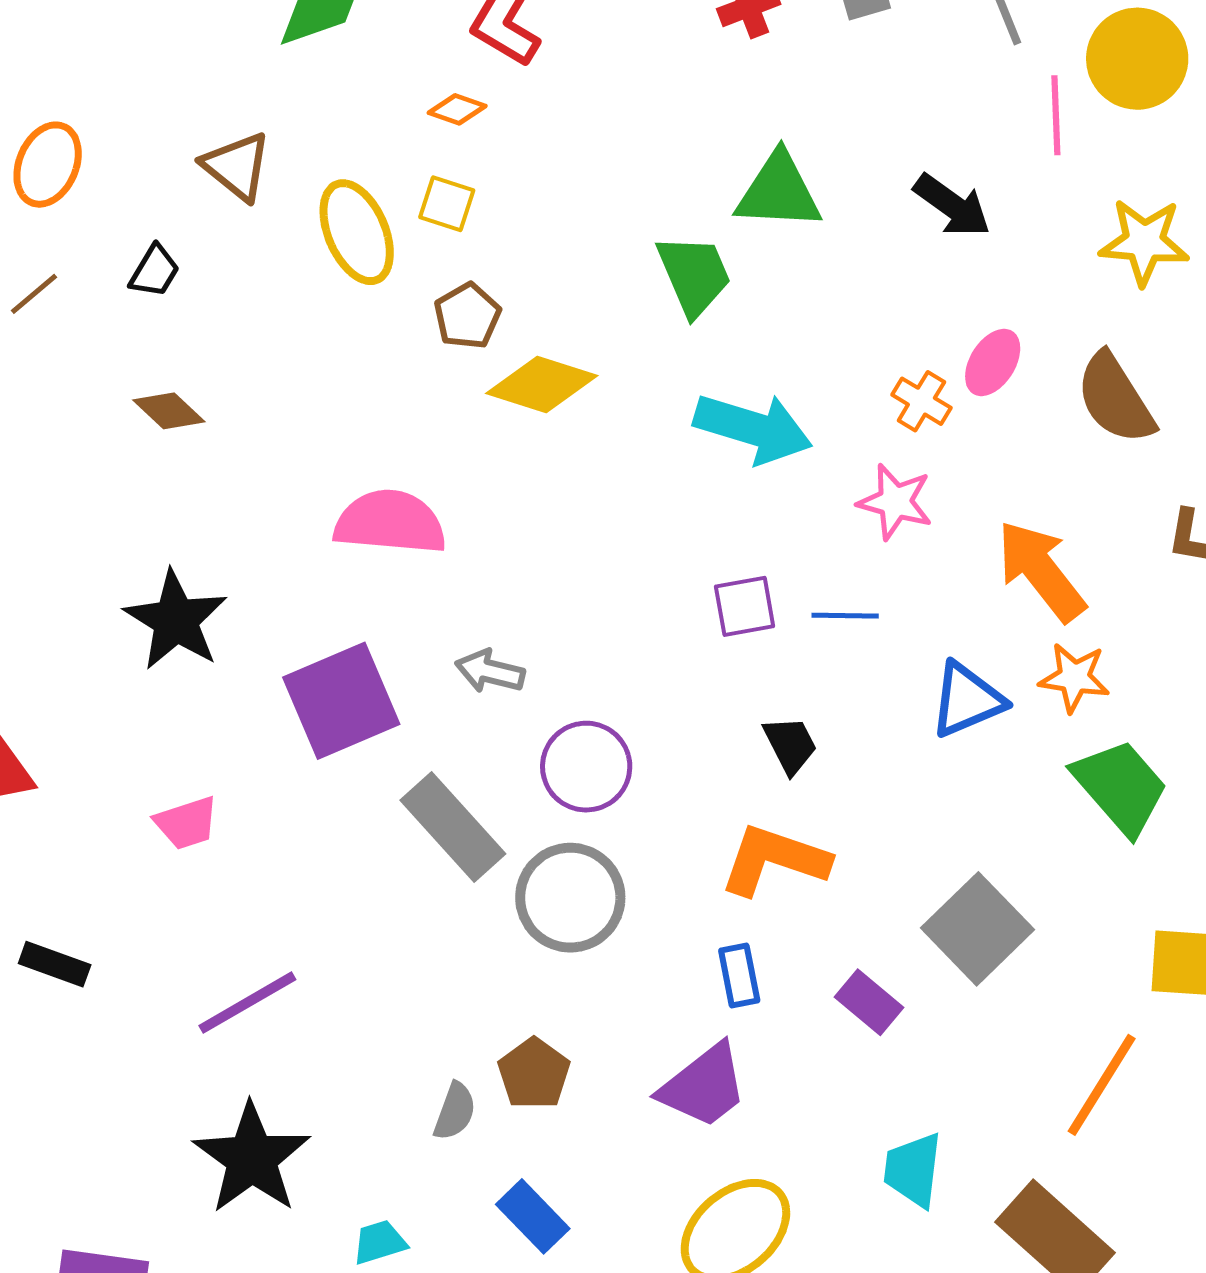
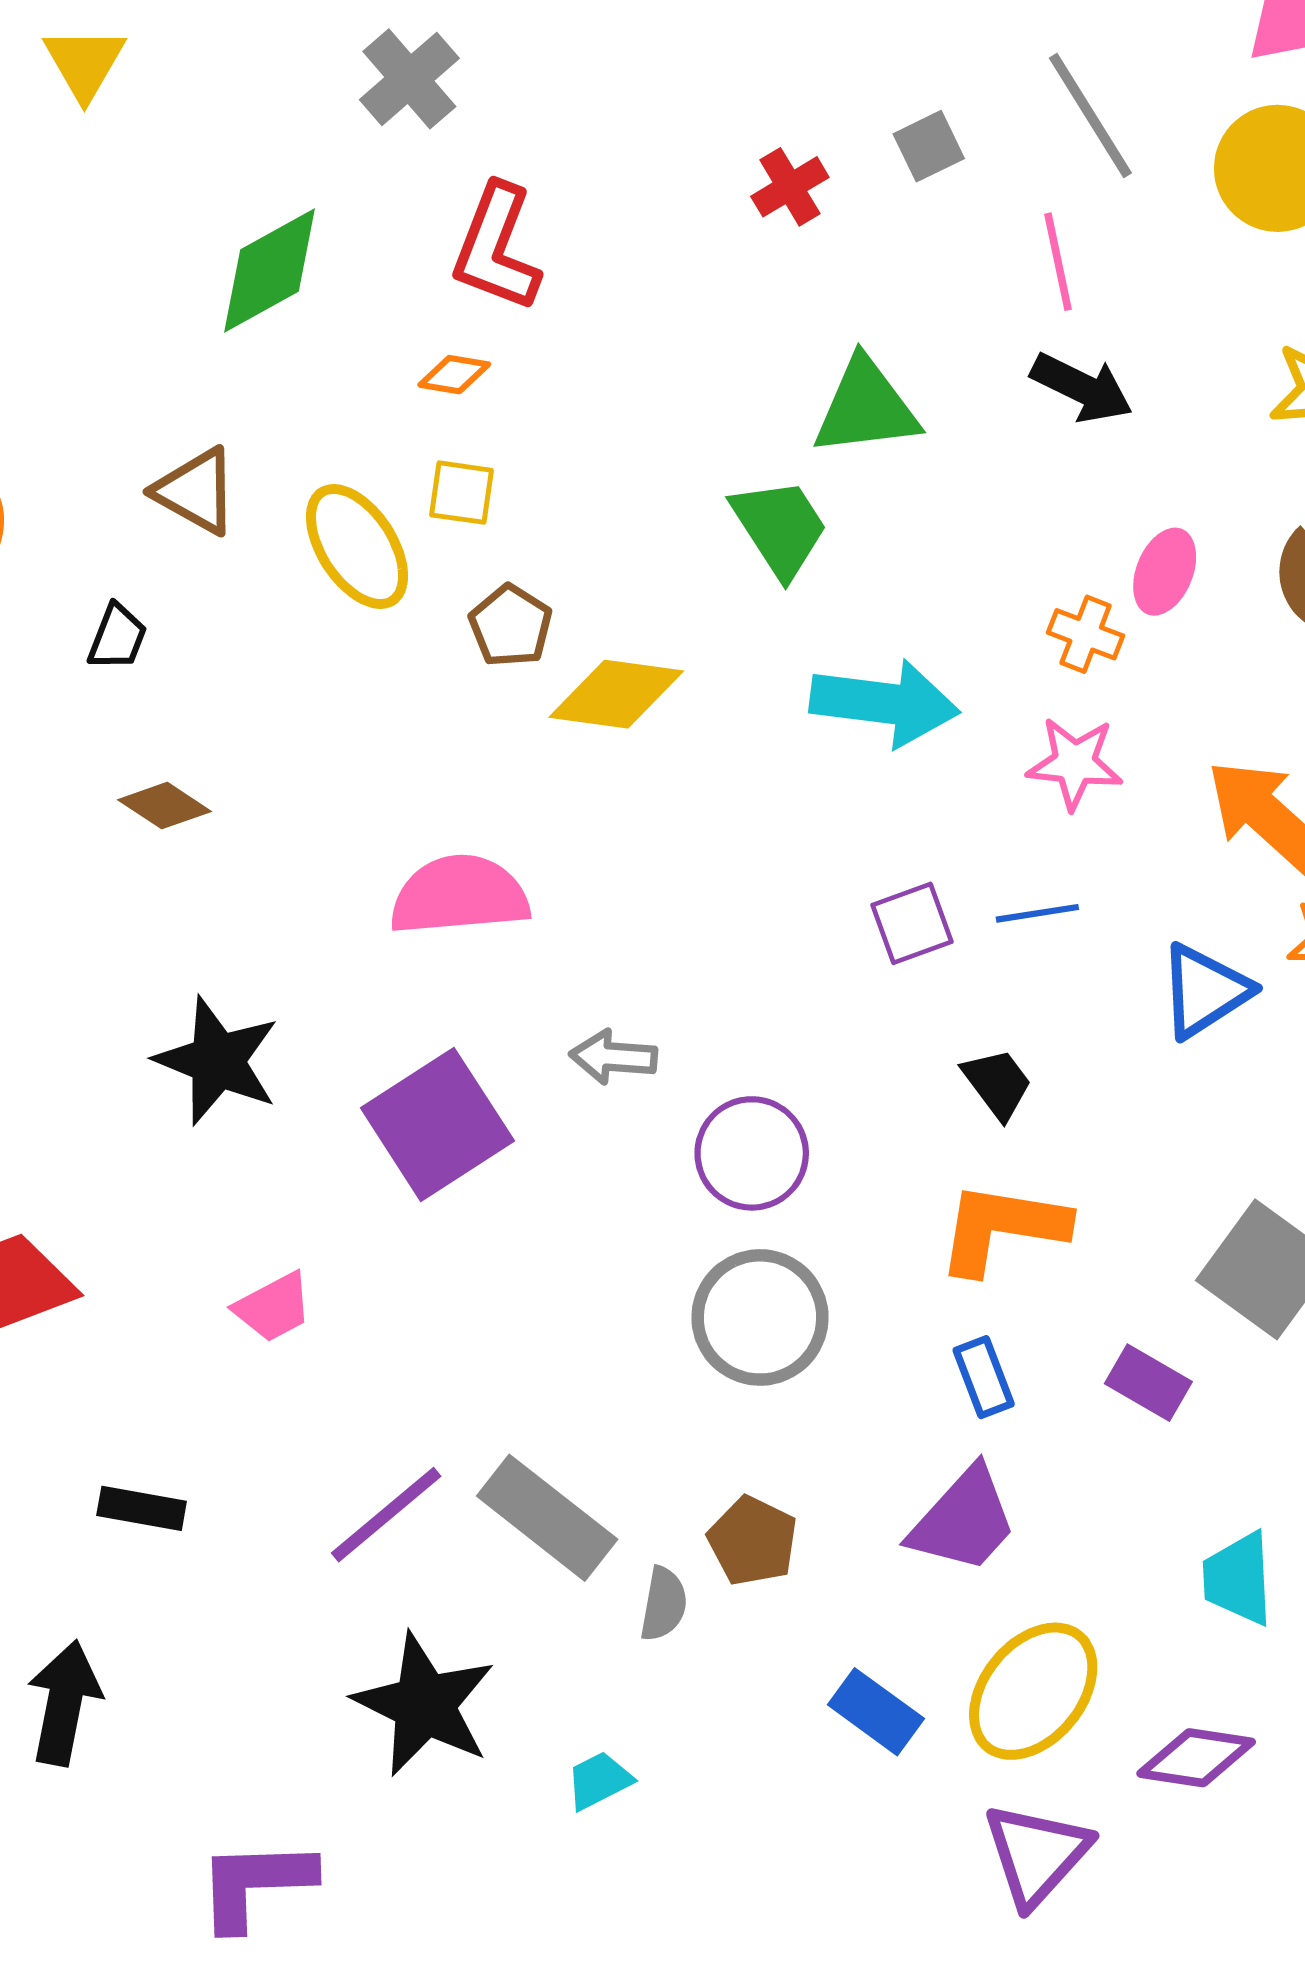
pink line: (1056, 115) -> (1058, 262), moved
gray rectangle: (453, 827) -> (547, 1518), moved
blue rectangle: (533, 1216) -> (876, 1712), moved

